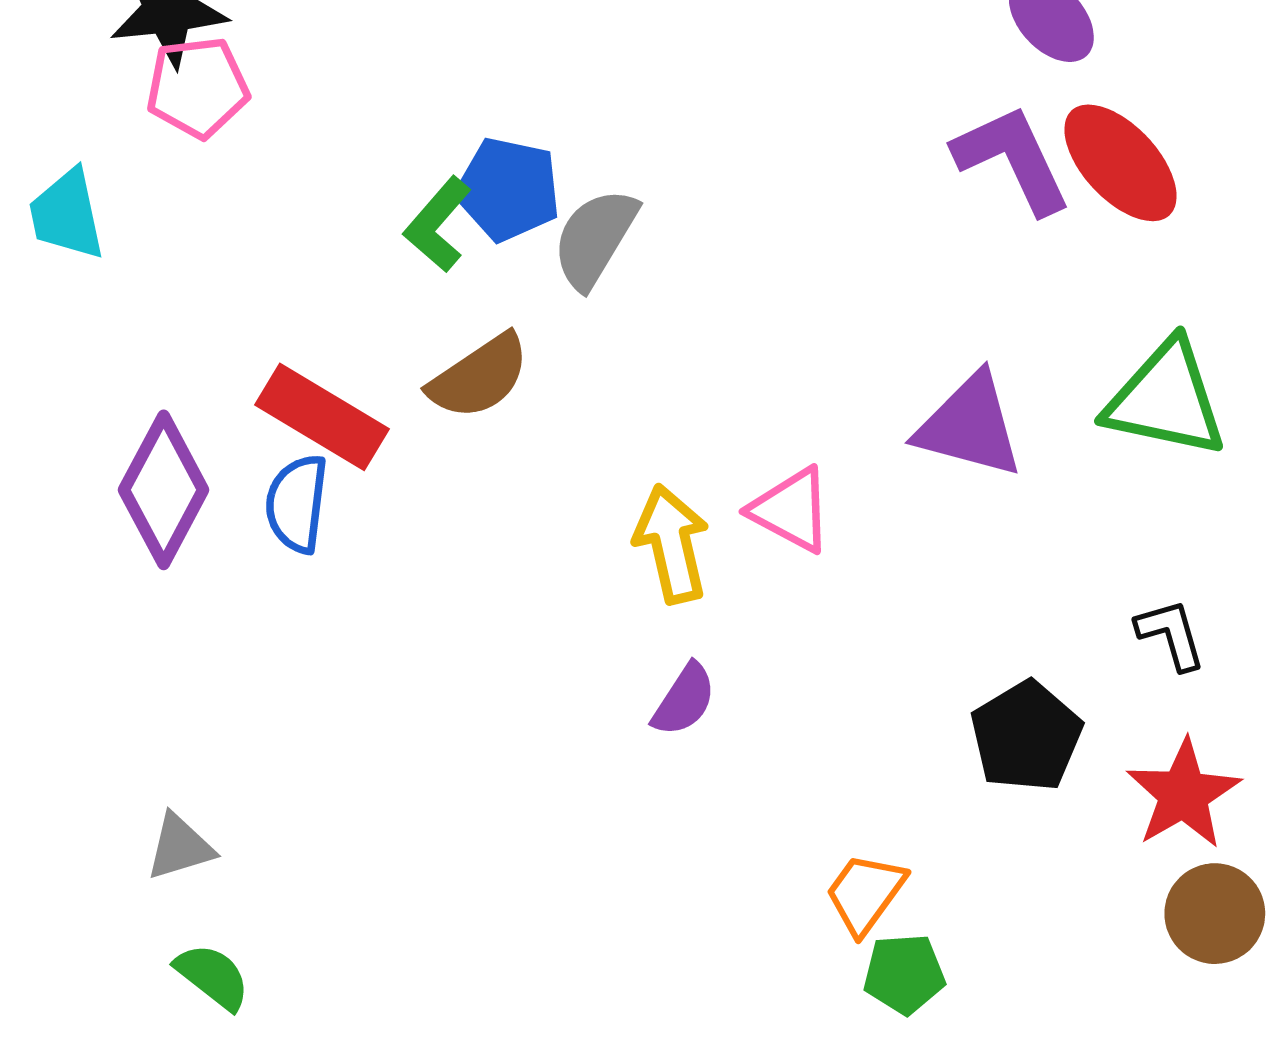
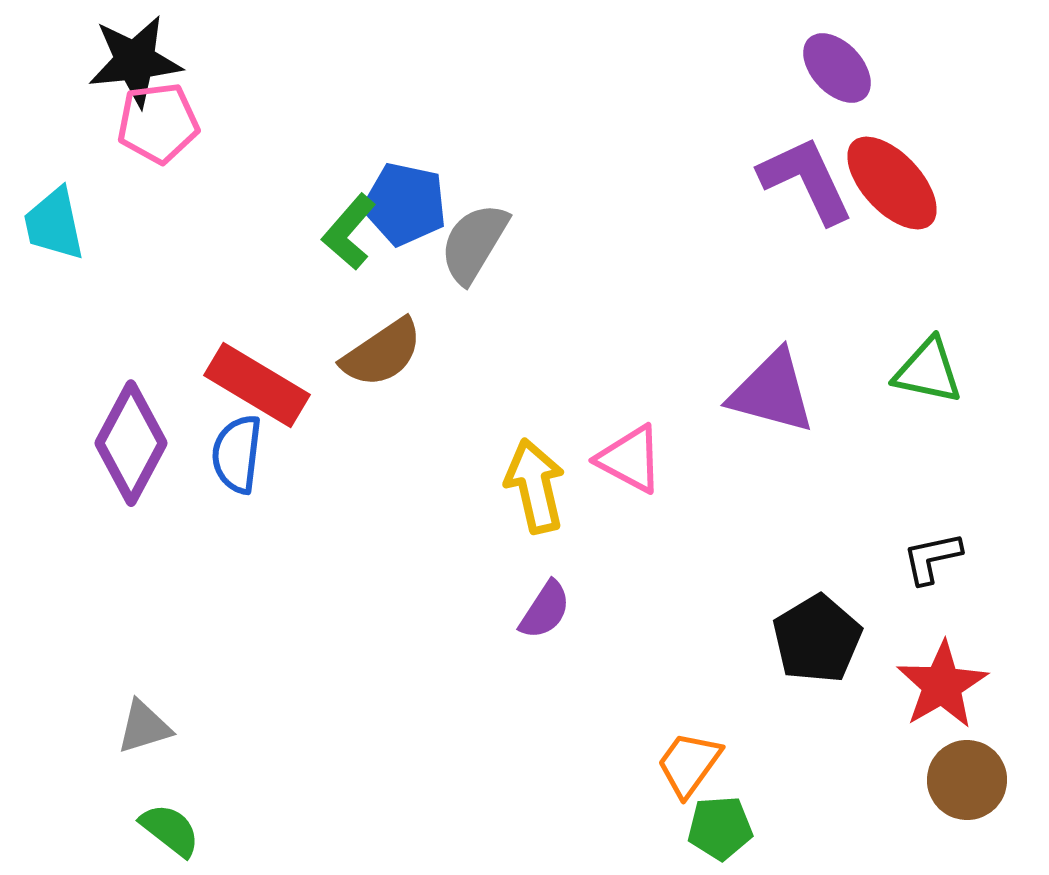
green triangle: (1166, 399) -> (928, 371), size x0.7
black L-shape: (1171, 634) -> (932, 558), turned -86

